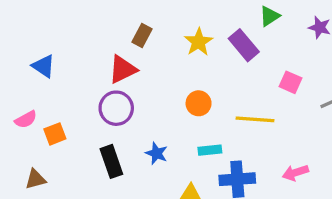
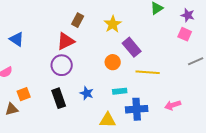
purple rectangle: (244, 45) -> (132, 47), moved
pink square: (291, 82) -> (185, 34), moved
orange square: (55, 134) -> (24, 94), moved

